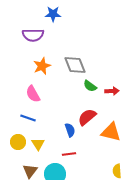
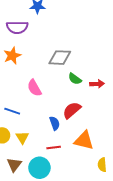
gray diamond: (75, 65) -> (60, 58), turned -65
orange star: (42, 66) -> (12, 56), moved
pink semicircle: (33, 94) -> (34, 88), moved
orange triangle: (111, 132) -> (84, 140), moved

